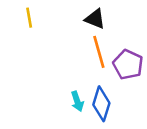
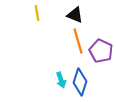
yellow line: (29, 18) -> (37, 13), moved

